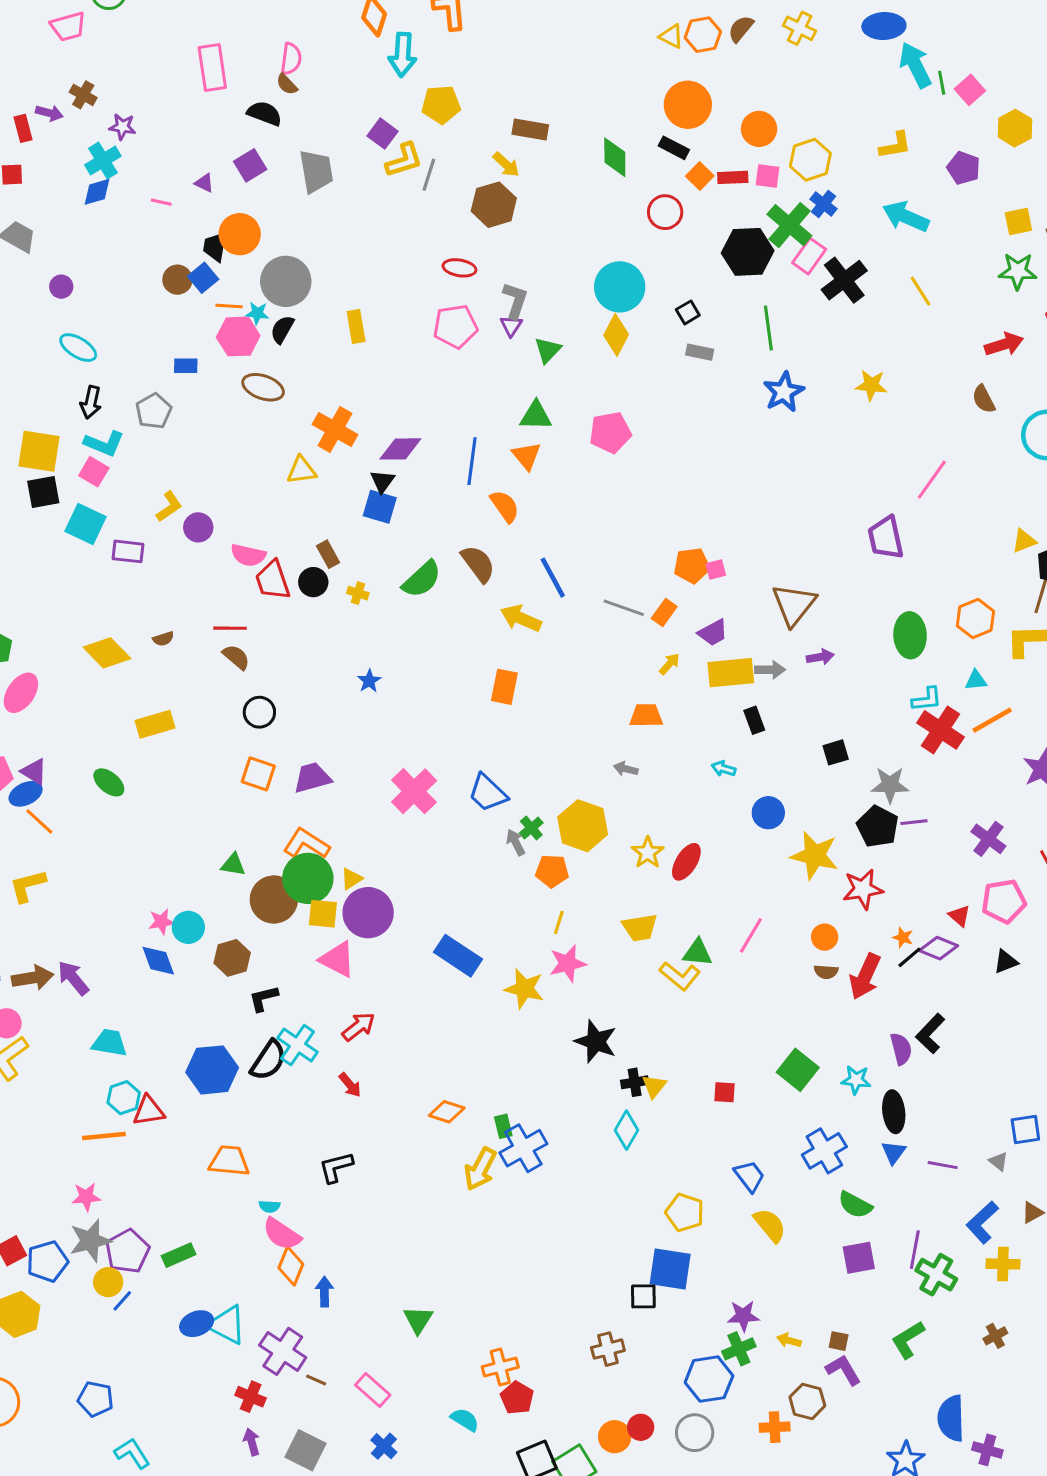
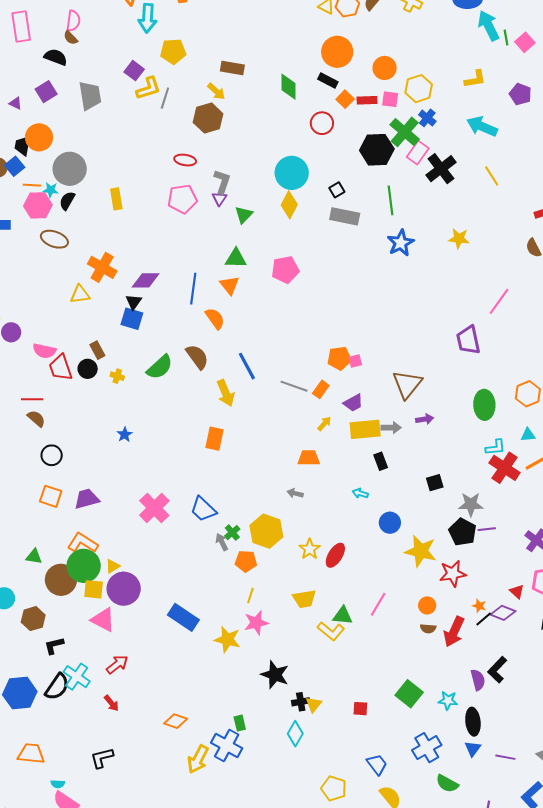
gray rectangle: (700, 352) -> (345, 216), size x1.6
yellow arrow: (521, 618) -> (226, 393), turned -136
green rectangle: (503, 1126) -> (240, 723), moved
blue cross: (523, 1148) -> (227, 746), turned -32

